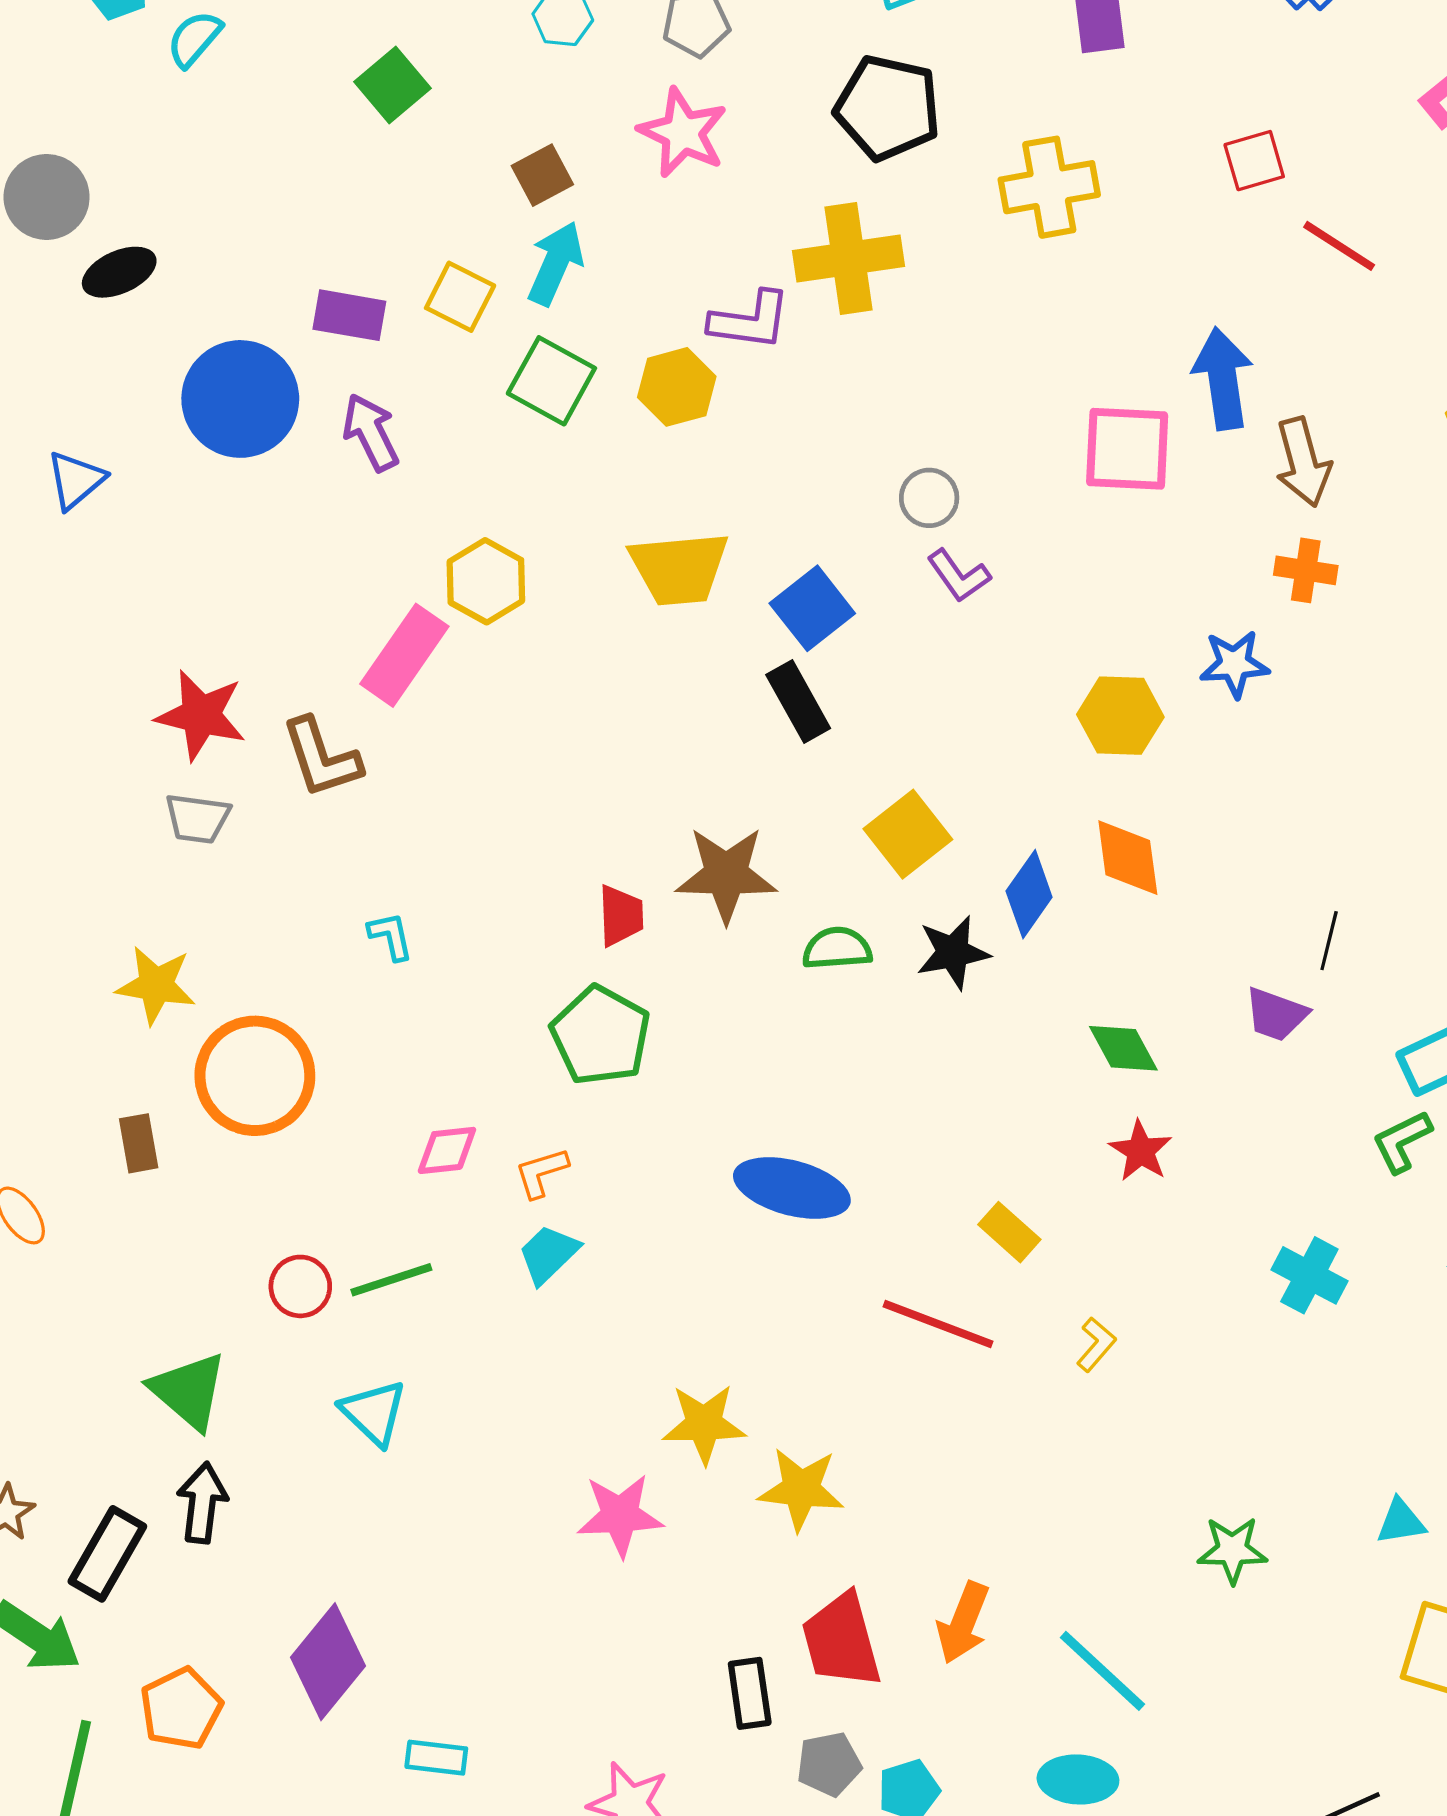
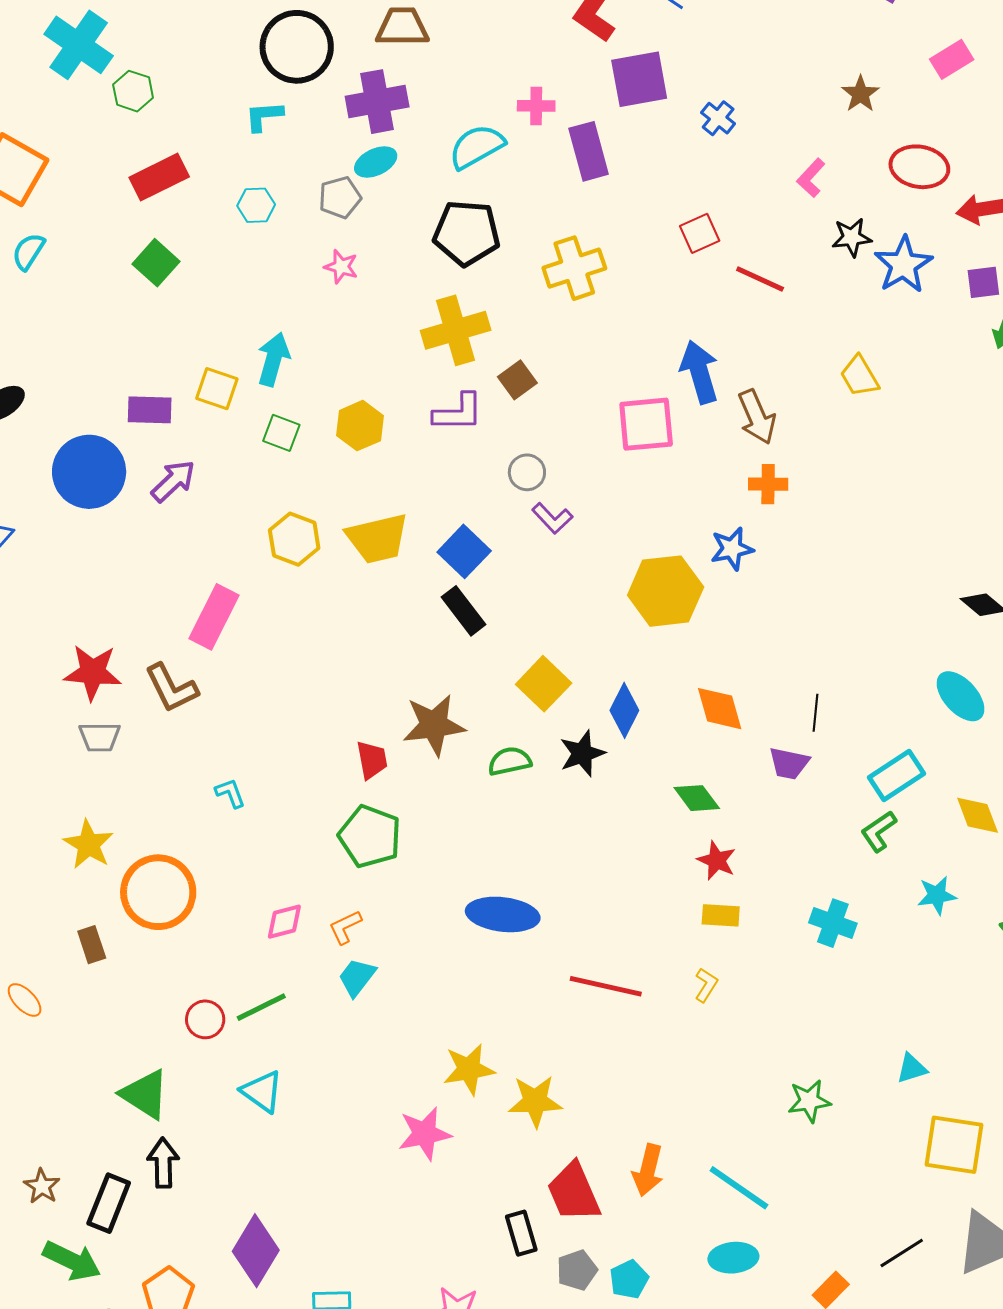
pink star: (683, 133) -> (341, 267), size x0.6
brown square: (542, 175) -> (517, 380), moved
purple L-shape: (750, 320) -> (458, 412), moved
green square: (551, 381) -> (281, 433), size x0.7
purple arrow: (371, 432) -> (173, 481), turned 81
yellow hexagon: (486, 581) -> (294, 539), moved
yellow hexagon: (1120, 716) -> (666, 591), size x1.4
orange diamond: (1128, 858) -> (720, 709), moved
yellow star: (156, 985) -> (88, 844), turned 30
yellow rectangle: (1009, 1232) -> (721, 915), moved, turned -30

